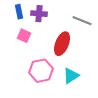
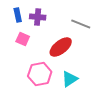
red ellipse: (62, 44) -> (61, 47), turned 30

